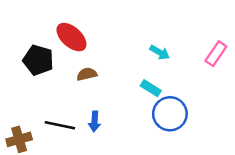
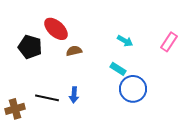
brown semicircle: (87, 74) -> (74, 51), moved

